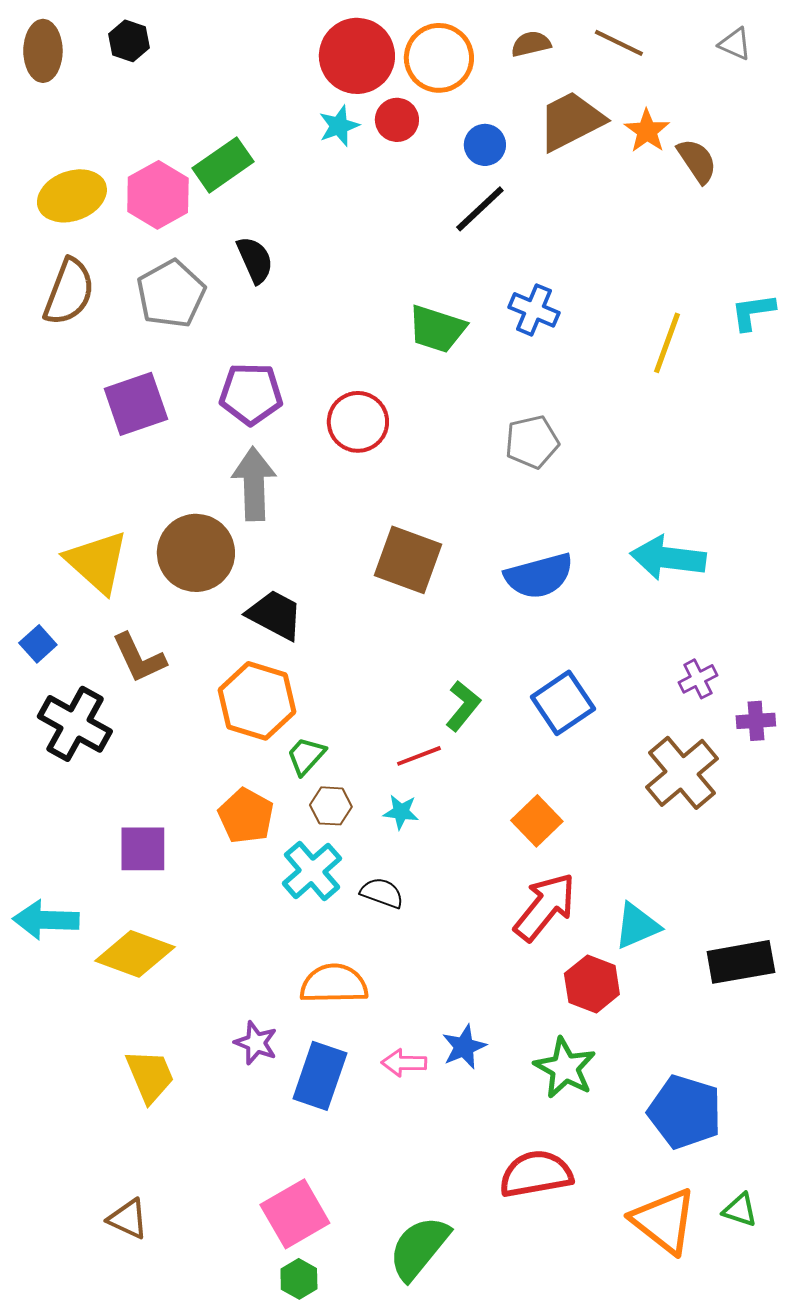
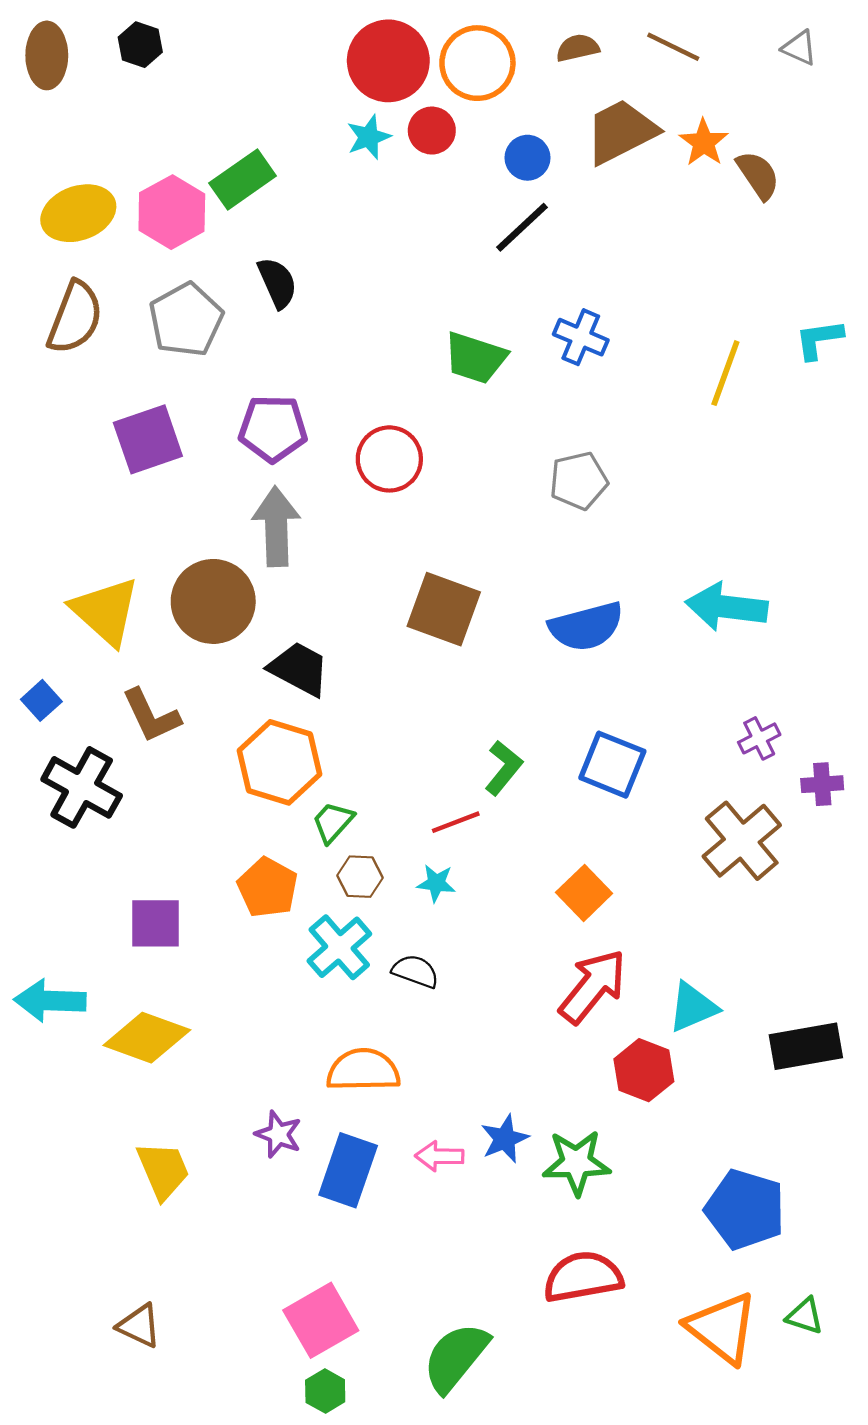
blue square: (563, 703) -> (612, 765), turned -34
green star: (565, 1068) -> (576, 1163), moved, turned -30

